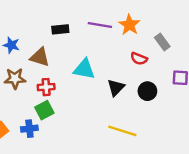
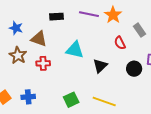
red semicircle: (139, 59) -> (120, 43), turned 40
brown star: (15, 78) -> (18, 55), turned 30
black circle: (147, 91) -> (134, 69), moved
green square: (44, 110) -> (71, 100), moved

